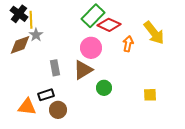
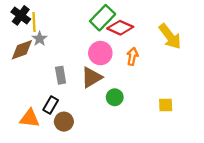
orange arrow: (128, 44) -> (132, 56), moved
black rectangle: (46, 95) -> (51, 105), turned -42

